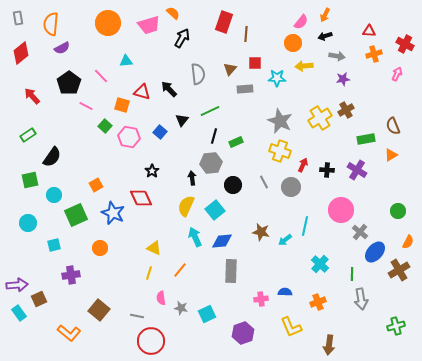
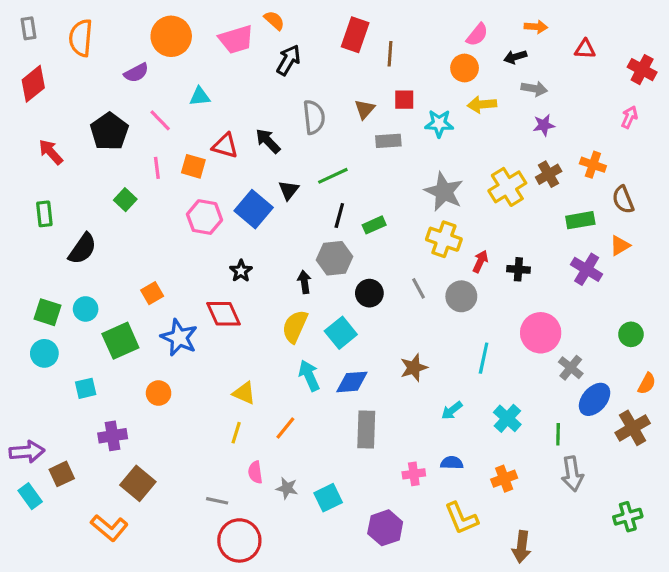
orange arrow: (325, 15) -> (536, 27), moved, turned -112
purple semicircle: (62, 48) -> (136, 73), moved
orange cross: (374, 54) -> (593, 165), moved, turned 35
pink line: (86, 106) -> (157, 168), moved, turned 56
green square: (105, 126) -> (125, 200), moved
blue square: (160, 132) -> (254, 209), size x1.6
green rectangle: (28, 135) -> (44, 214), turned -63
purple cross: (357, 170) -> (587, 269), moved
green square: (30, 180) -> (48, 312), moved, turned 30
brown star: (261, 232) -> (414, 368), turned -30
cyan arrow: (285, 240) -> (452, 410), moved
brown square: (99, 310) -> (138, 483), moved

